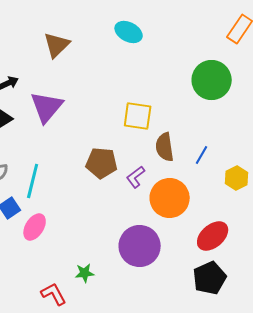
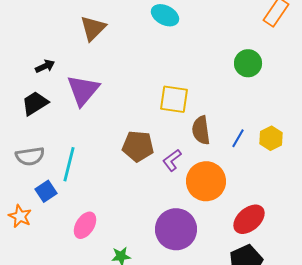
green circle: (212, 80) -> (248, 63), size x0.7
yellow hexagon: (237, 178) -> (271, 138), moved
pink ellipse: (35, 227) -> (85, 225), moved

